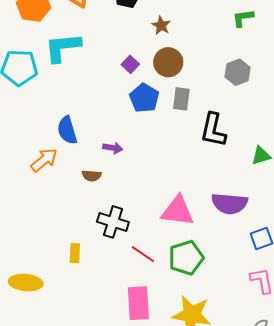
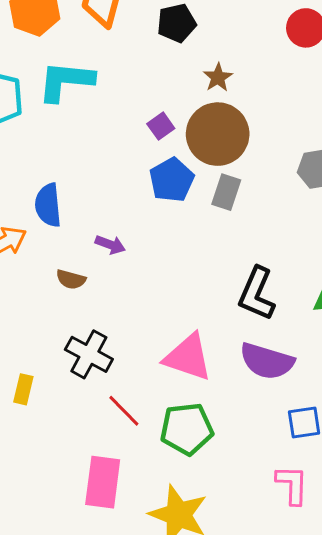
brown circle: (168, 62) -> (218, 134), size x1.4
black L-shape: (213, 130) -> (257, 294), moved

